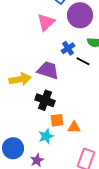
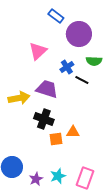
pink triangle: (46, 22) -> (38, 51), moved
orange triangle: (74, 127) -> (73, 132), moved
cyan star: (46, 136) -> (58, 176), moved

